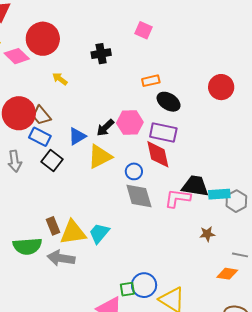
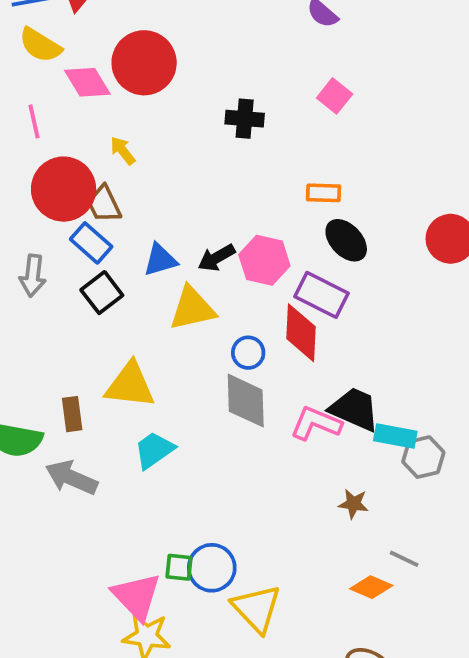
yellow arrow: (60, 79) -> (123, 151), moved
yellow triangle: (73, 232) -> (130, 385), moved

